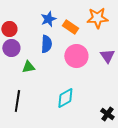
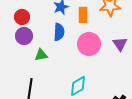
orange rectangle: (70, 27) -> (83, 15), turned 56

